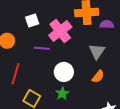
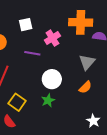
pink cross: (60, 31) -> (52, 38), size x0.7

